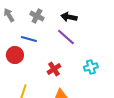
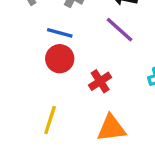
red circle: (15, 55) -> (60, 59), moved

